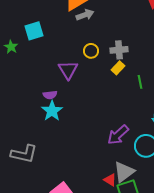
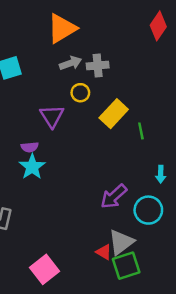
gray arrow: (85, 15) -> (70, 63), moved
gray cross: (119, 50) -> (98, 65), moved
yellow rectangle: (118, 68) -> (114, 114), size x1.6

